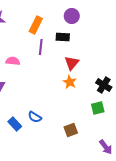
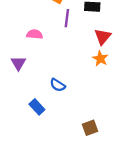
blue semicircle: (35, 117) -> (58, 85), moved
brown square: (71, 130) -> (90, 128), moved

